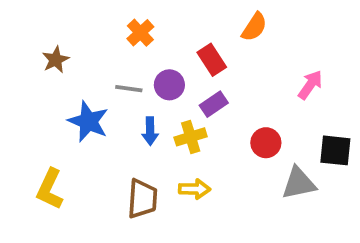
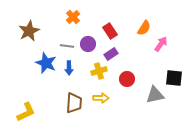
orange semicircle: (254, 27) -> (144, 28), moved
brown star: (56, 60) -> (29, 31), size x1.5
blue arrow: (150, 131) -> (69, 68), moved
red circle: (266, 143) -> (127, 79), moved
yellow L-shape: (50, 189) -> (26, 112), moved, turned -140

